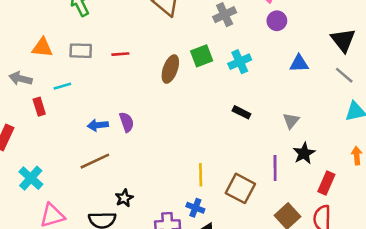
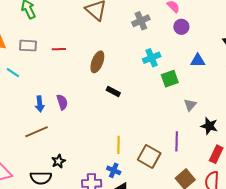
green square: (202, 56) -> (170, 79), moved
cyan line: (62, 86) -> (13, 73), turned 48
black rectangle: (242, 112) -> (113, 92), moved
blue arrow: (98, 125) -> (40, 104), turned -91
black star: (304, 153) -> (209, 126), moved, turned -30

